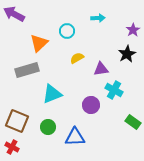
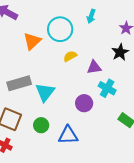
cyan arrow: (98, 18) -> (91, 16), turned 112
cyan circle: (67, 31) -> (60, 29), size x1.6
gray rectangle: (27, 70) -> (19, 83), moved
cyan triangle: (52, 94) -> (45, 92), turned -30

